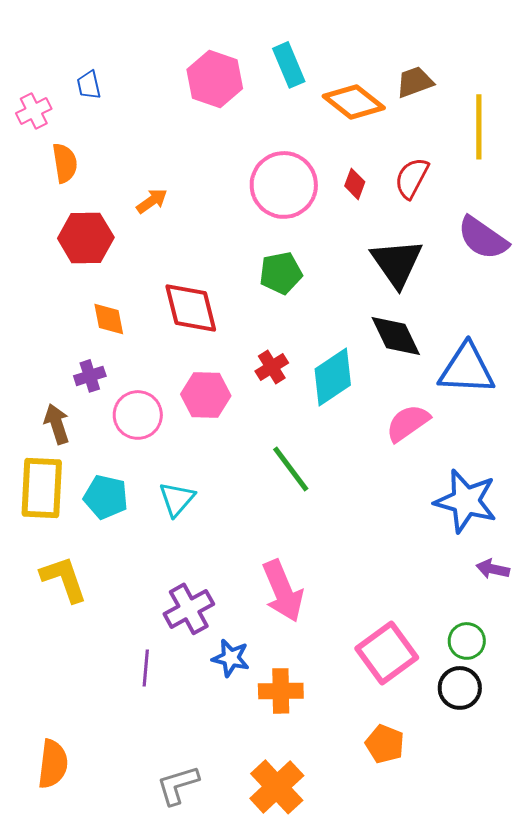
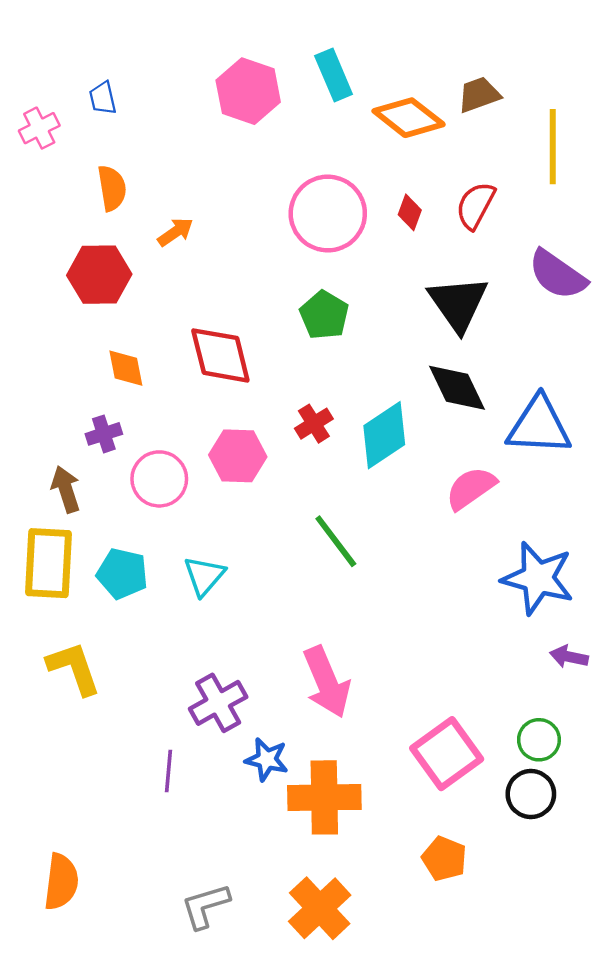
orange semicircle: (65, 163) -> (112, 188), moved
green pentagon: (281, 273) -> (324, 315), turned -30
orange cross: (281, 691) -> (324, 797), size x1.4

